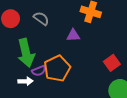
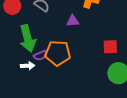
red square: (112, 63) -> (110, 47), turned 35
orange pentagon: (57, 69) -> (58, 53), turned 30

